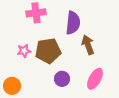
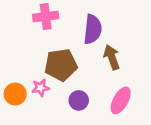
pink star: (24, 51) -> (41, 88), moved
orange circle: (12, 86) -> (15, 94), moved

